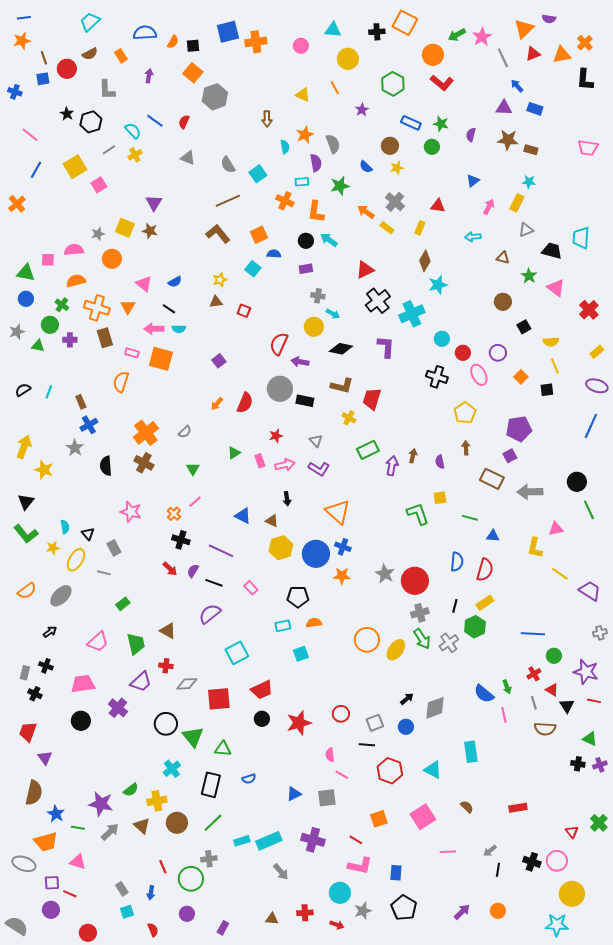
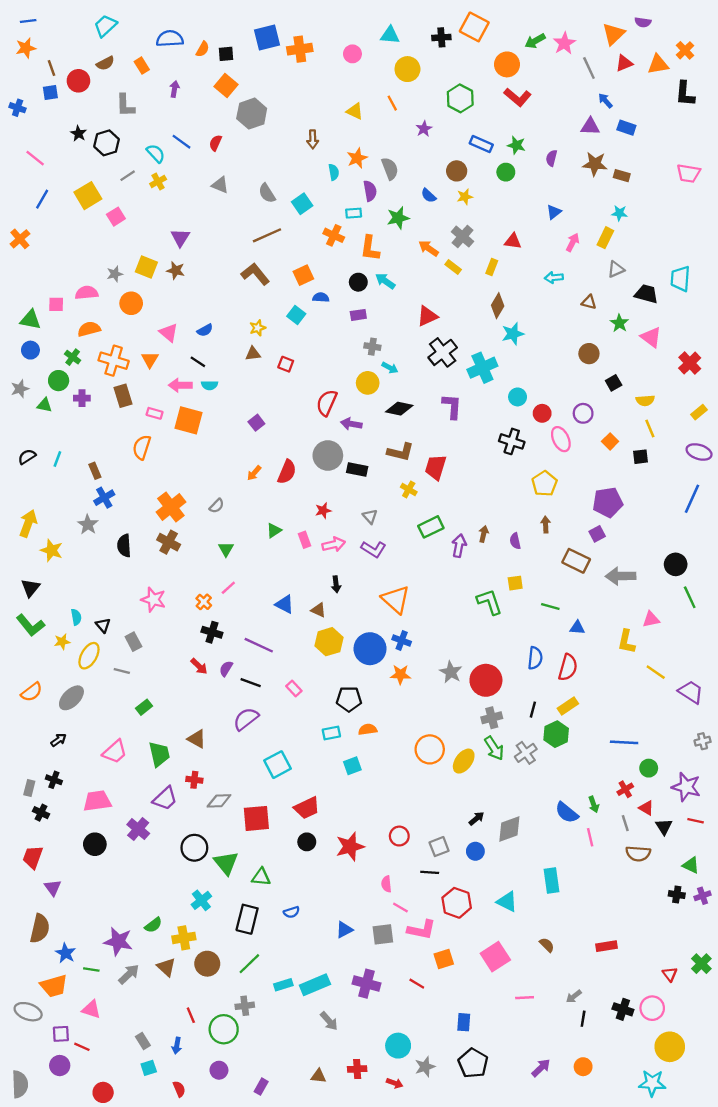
pink L-shape: (360, 866) -> (422, 930), moved
gray semicircle: (17, 926) -> (20, 1084), turned 55

